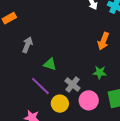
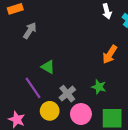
gray arrow: (27, 45) -> (30, 31), moved

